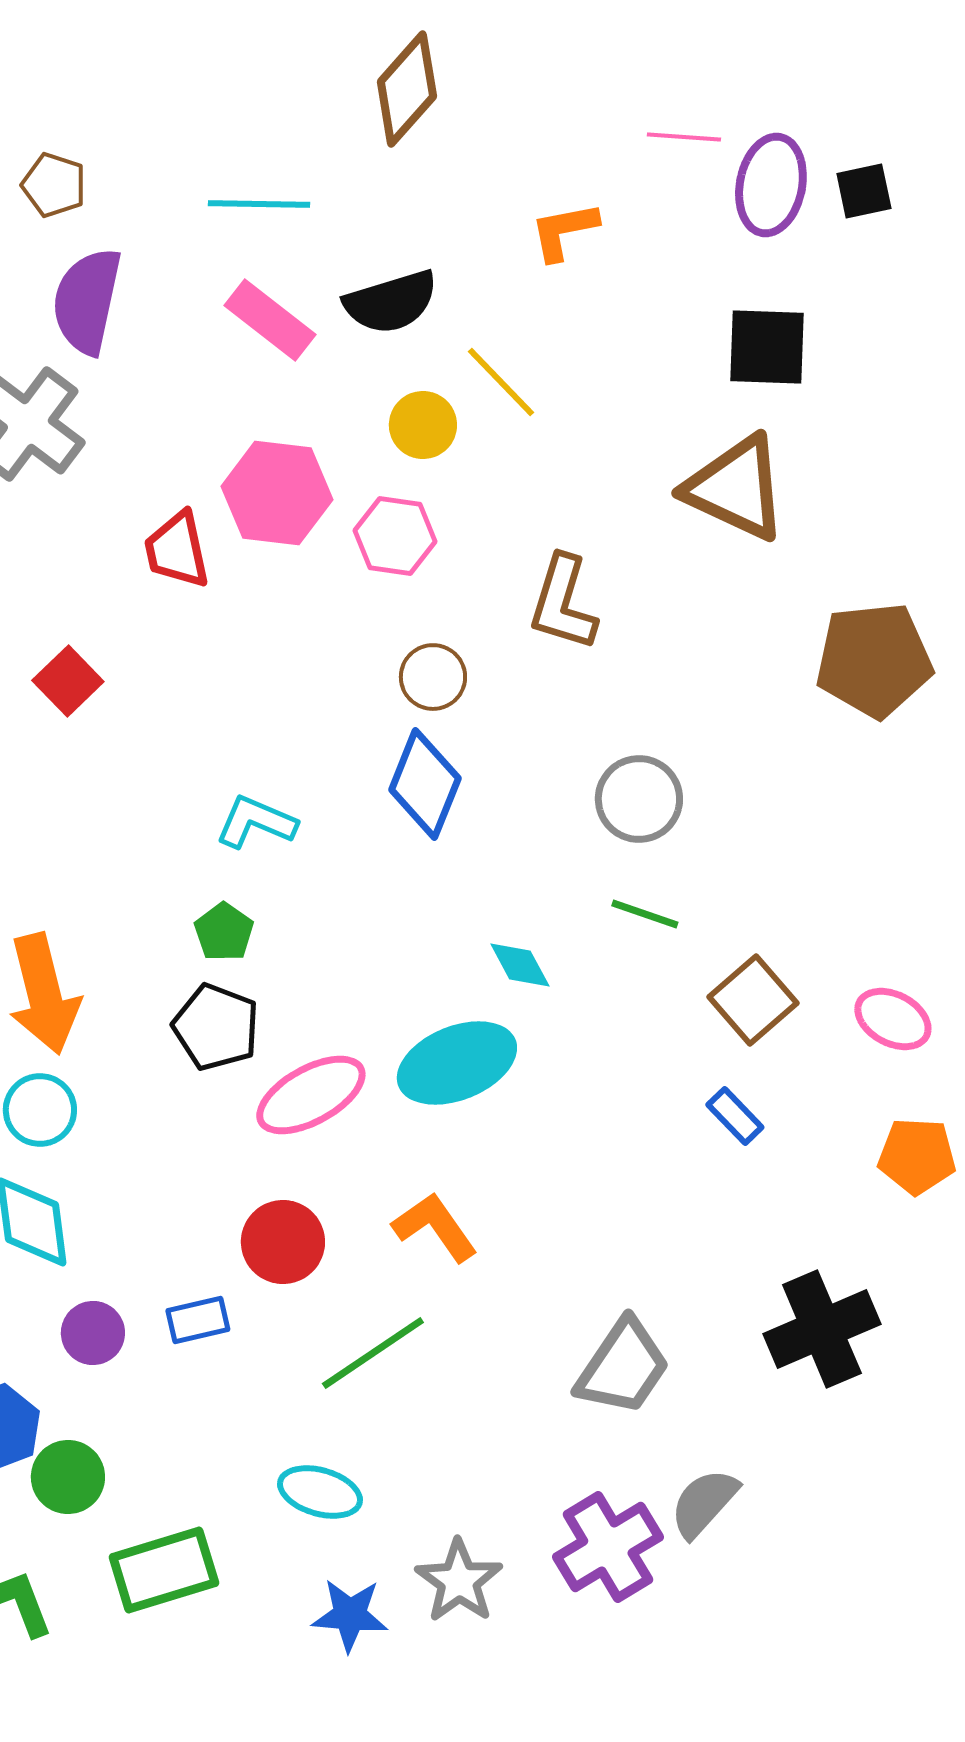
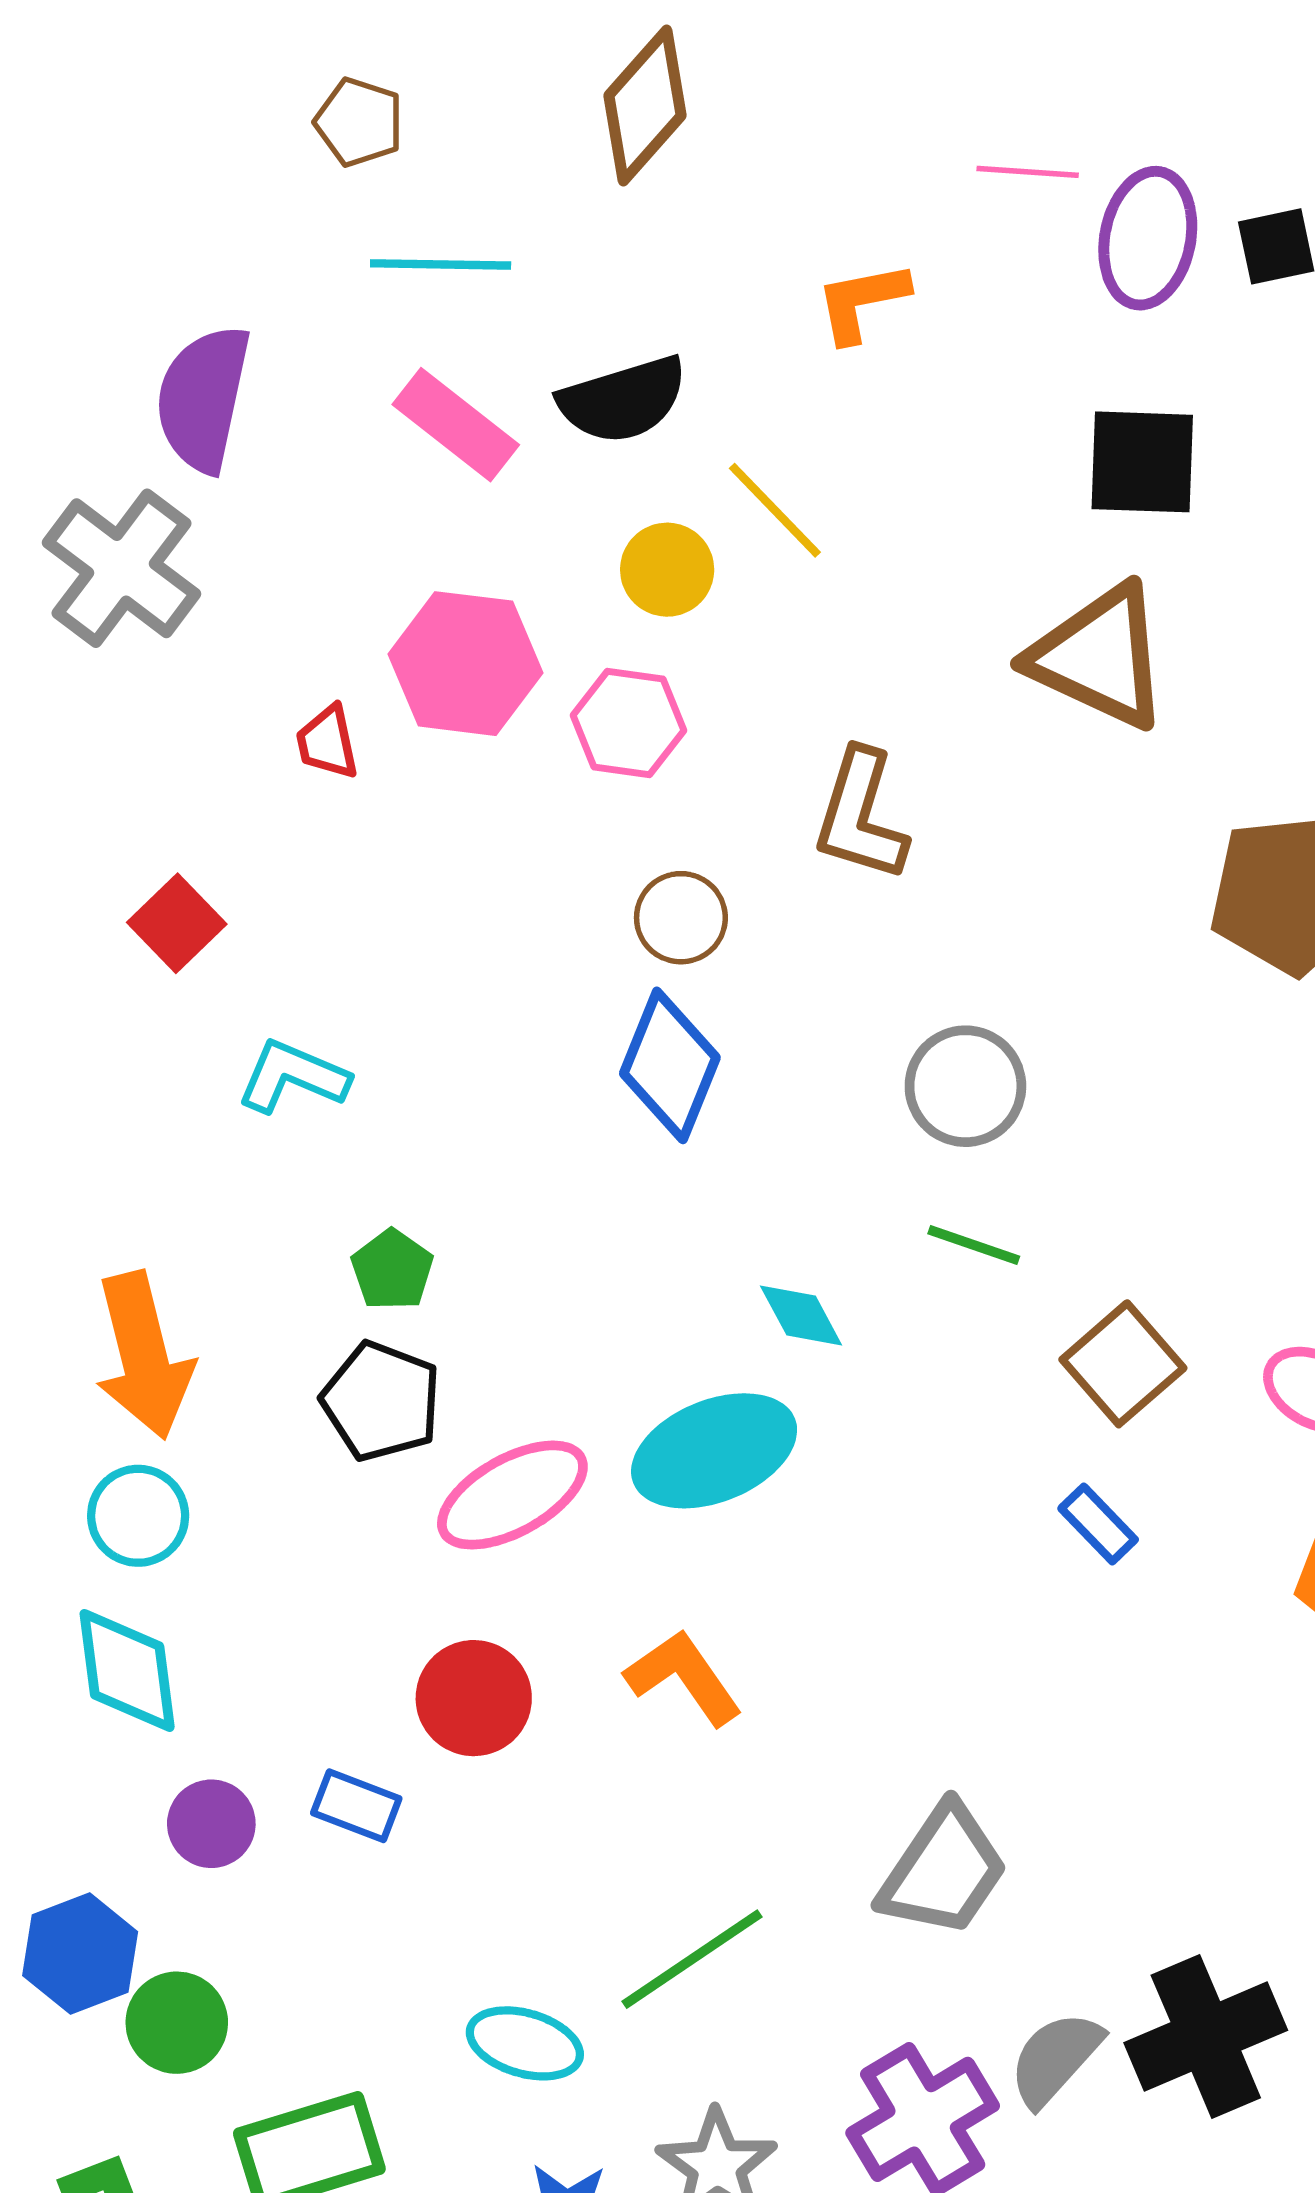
brown pentagon: (54, 185) -> (359, 122), moved
red trapezoid: (177, 550) -> (327, 742), size x0.7
cyan L-shape: (256, 822) -> (293, 1077), moved
blue rectangle: (198, 1320) -> (356, 1806), turned 34
black cross: (822, 1329) -> (1206, 2036), moved
green line: (373, 1353) -> (692, 1959), moved

